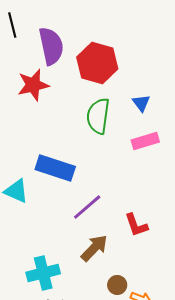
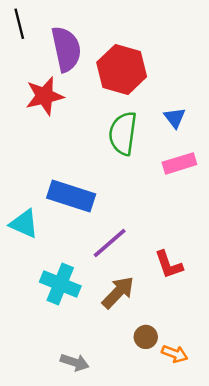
cyan cross: (43, 273) -> (60, 284), moved, turned 36

